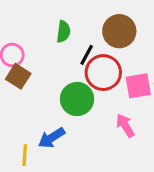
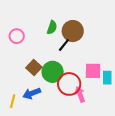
brown circle: (119, 31) -> (73, 31), moved
red circle: (103, 73) -> (69, 84), moved
brown square: (18, 76) -> (34, 67), moved

